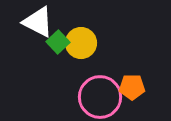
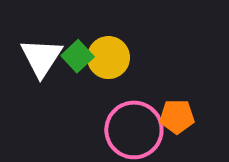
white triangle: (38, 22) -> (41, 58), moved, turned 36

